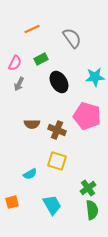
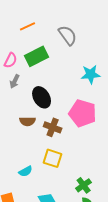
green rectangle: (41, 59) -> (37, 56), size x1.6
black ellipse: (59, 82) -> (42, 97), moved

